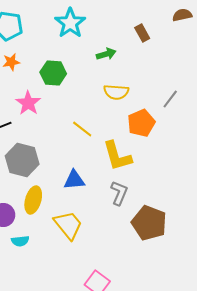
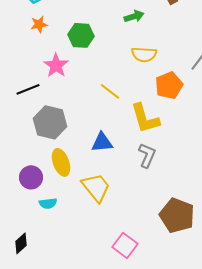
yellow ellipse: (33, 200) -> (61, 162), turned -36
brown pentagon: (149, 223) -> (177, 215), moved

